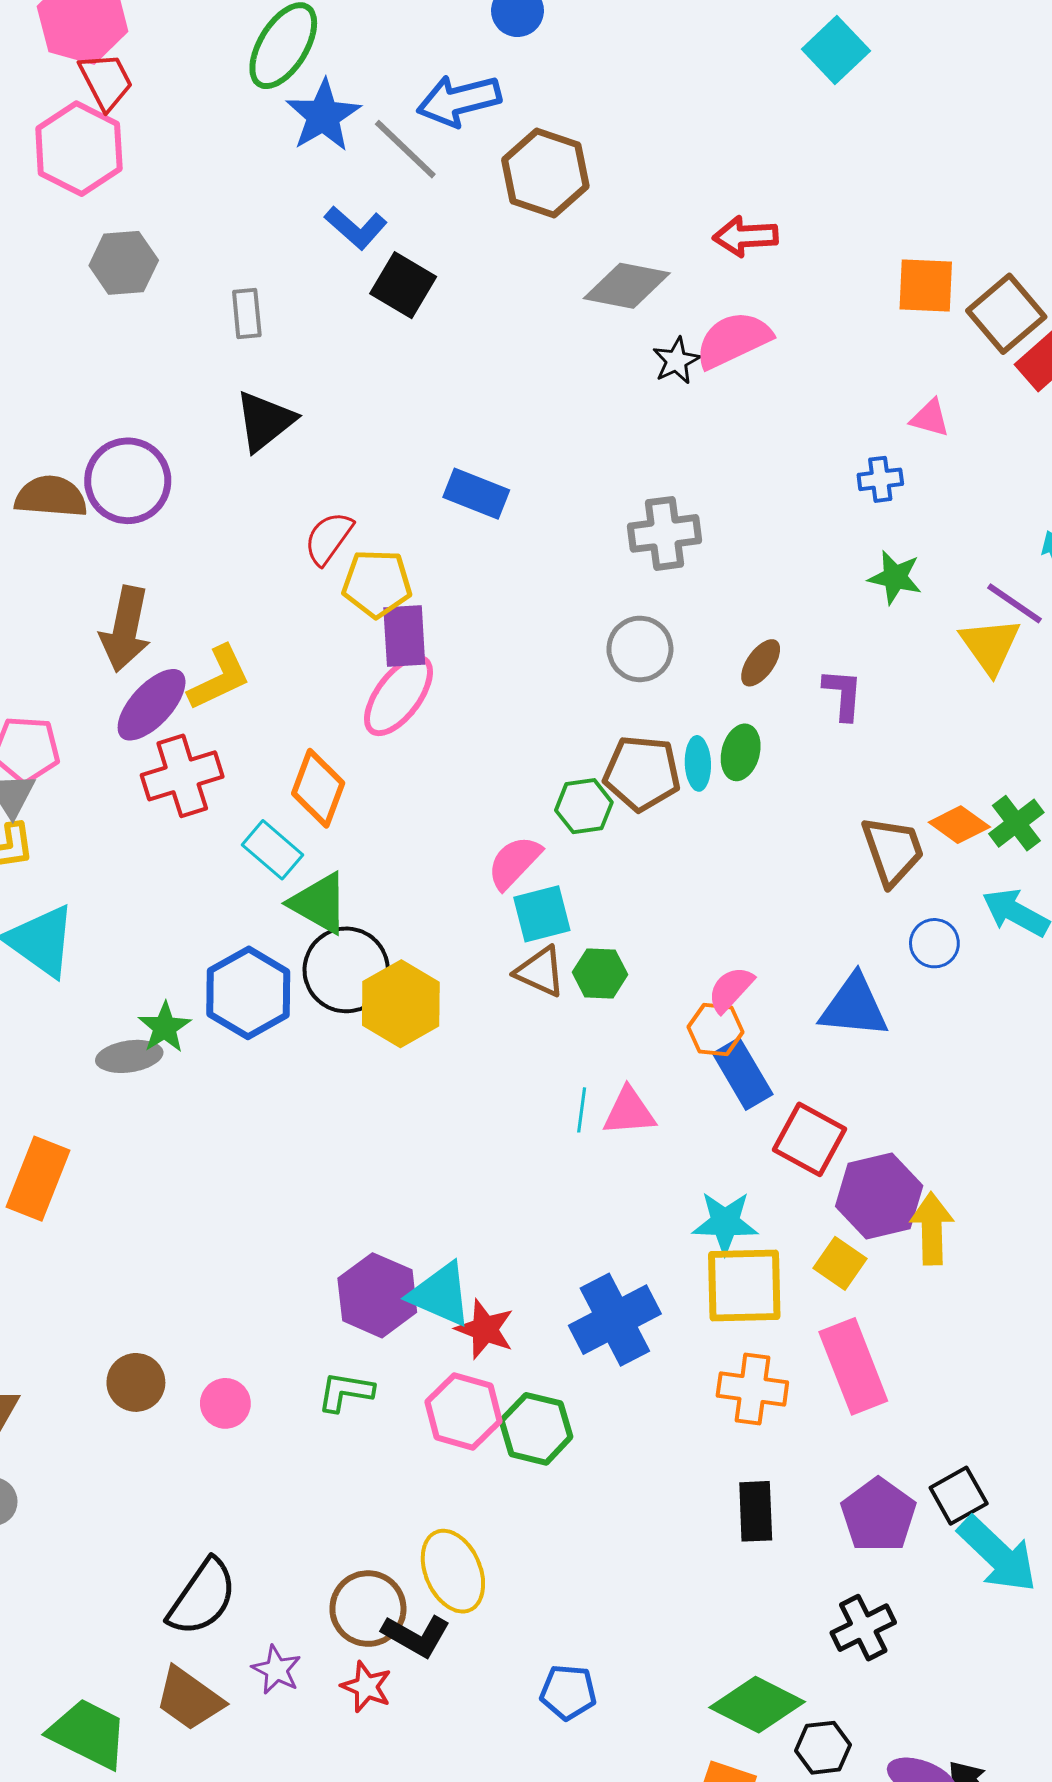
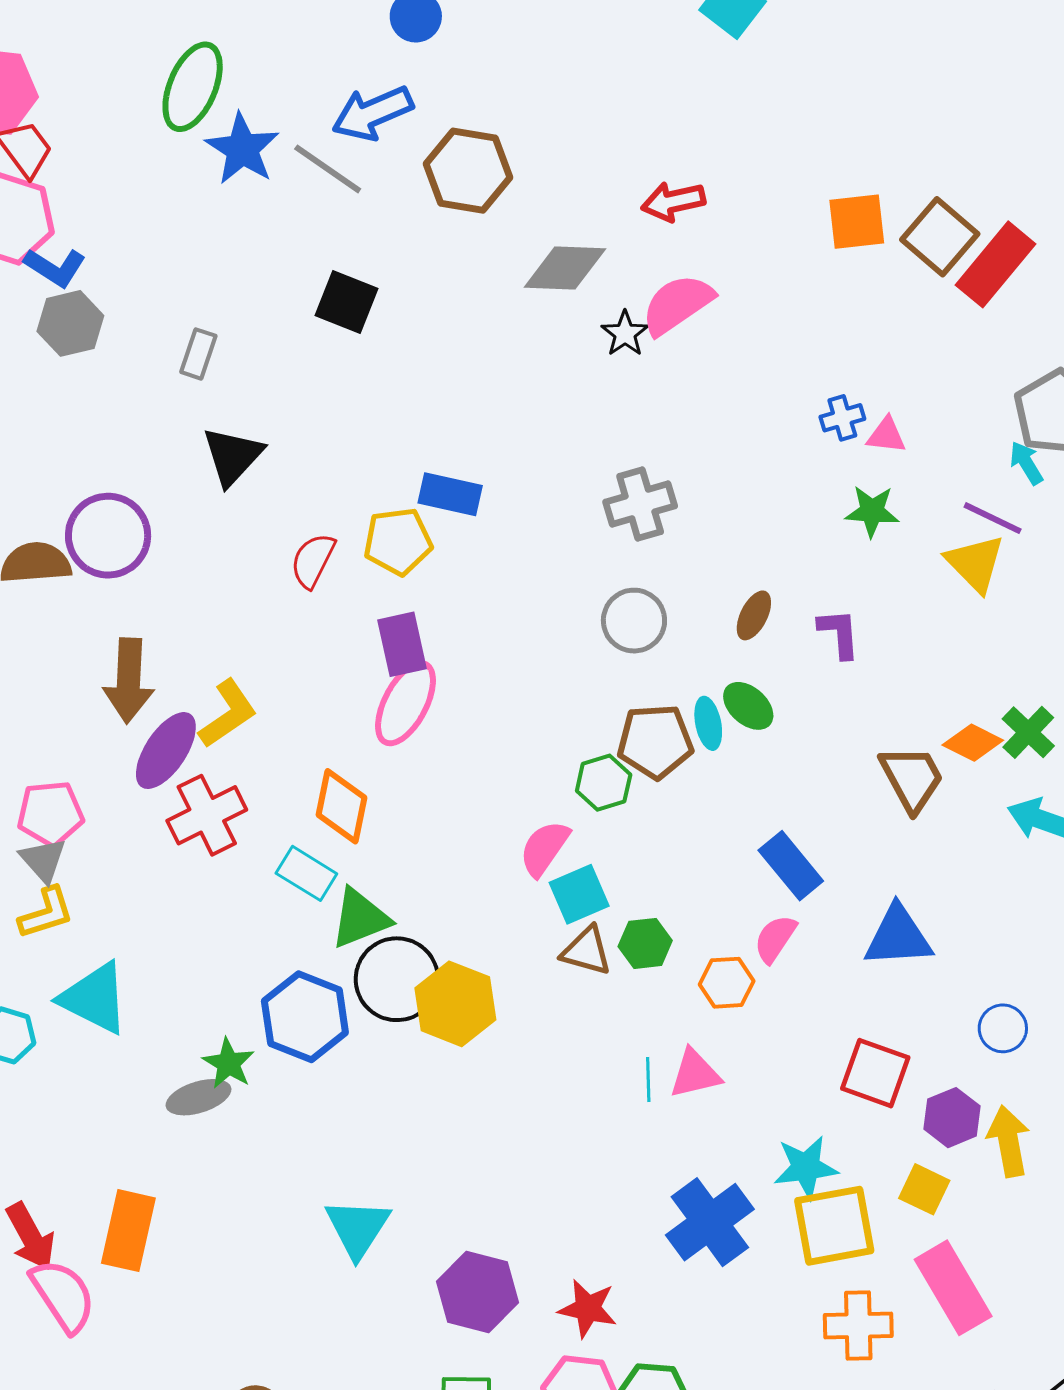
blue L-shape: (356, 228) -> (55, 267), moved
gray rectangle: (247, 314) -> (198, 354), turned 33
pink triangle: (930, 418) -> (886, 435), moved
yellow pentagon: (377, 584) -> (398, 541), moved
green ellipse: (741, 752) -> (748, 706), turned -54
green triangle: (319, 903) -> (360, 918), turned -42
blue circle: (934, 943) -> (1003, 1028), moved
orange hexagon: (716, 1030) -> (727, 983), moved
blue rectangle: (743, 1074) -> (791, 866), moved
purple hexagon: (879, 1196) -> (952, 1118), size x0.7
cyan triangle: (440, 1294) -> (358, 1228), moved, turned 48
blue cross: (615, 1320) -> (710, 1222), moved

